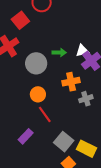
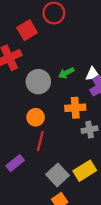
green arrow: (59, 53) -> (66, 73), turned 144
red line: (45, 114) -> (40, 141), turned 42
yellow rectangle: (87, 149) -> (85, 171), moved, turned -66

